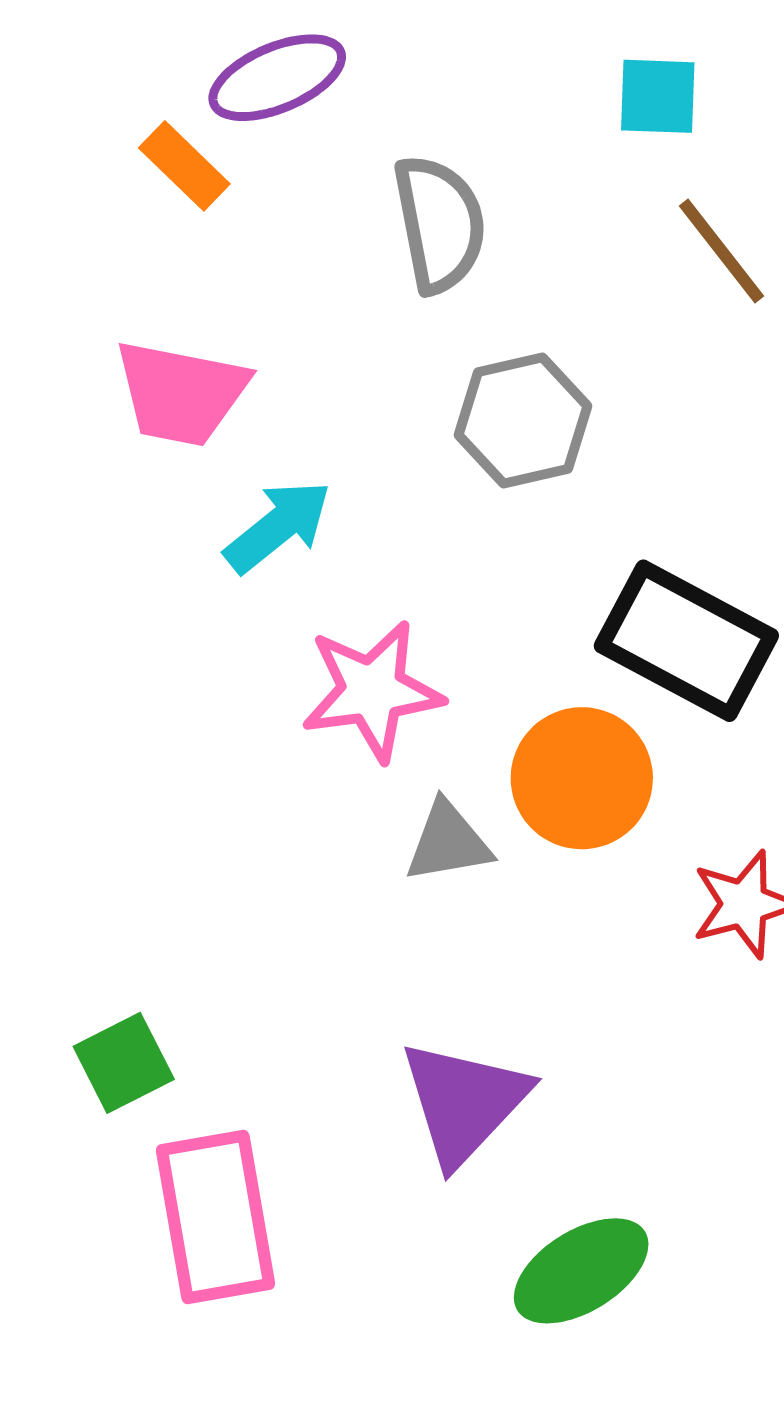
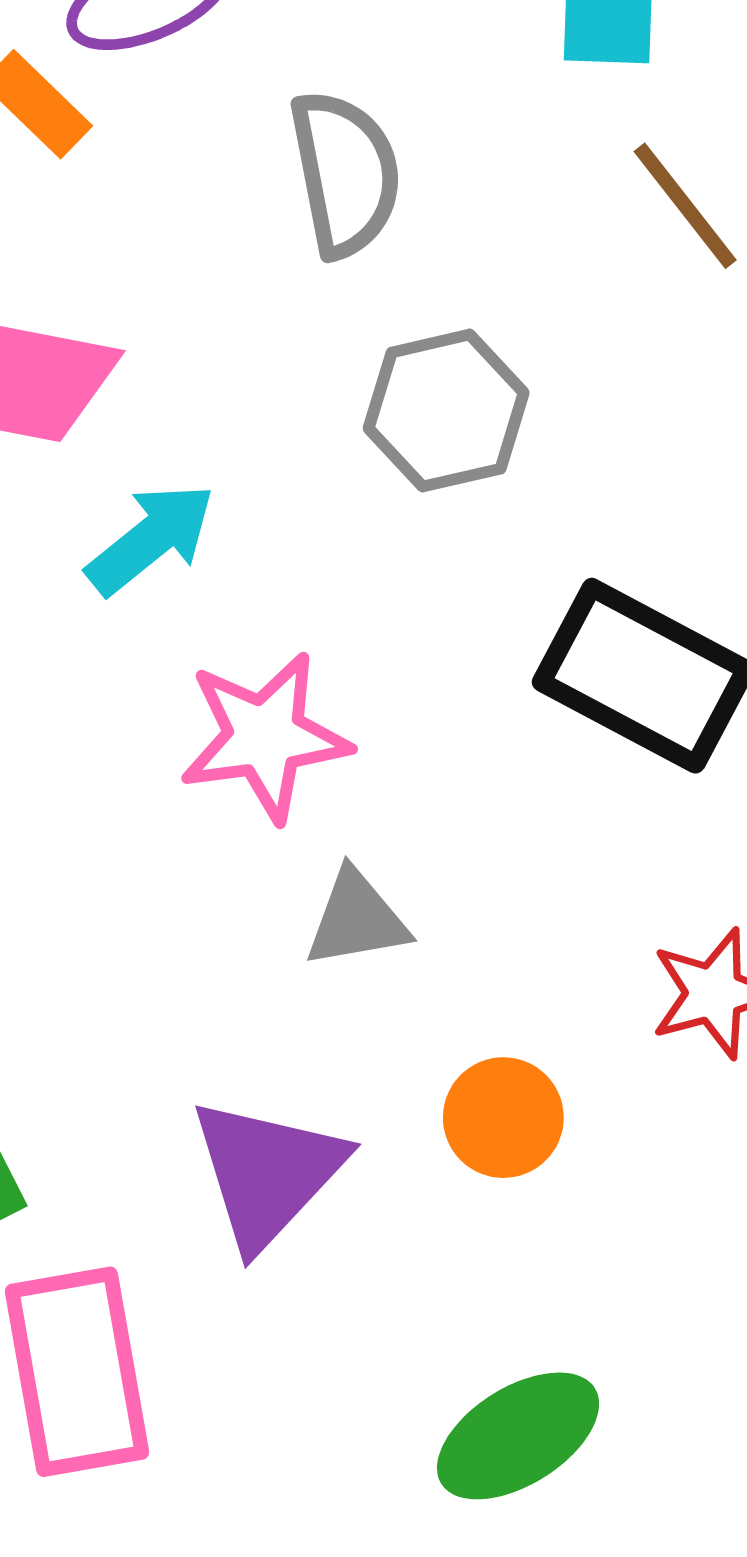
orange circle: (582, 778) -> (503, 1118), moved, size x0.7
purple triangle: (464, 1102) -> (267, 1173), moved

